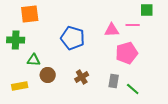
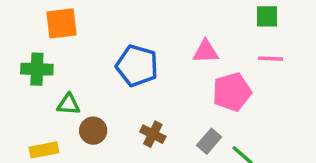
pink line: (133, 25) -> (271, 59), moved
brown cross: (82, 77) -> (153, 134), turned -32
gray rectangle: (114, 81) -> (209, 141), turned 32

